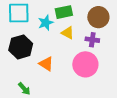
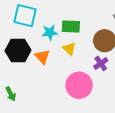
purple cross: (92, 40) -> (101, 63), moved, turned 32
orange triangle: (46, 64) -> (42, 57), moved

